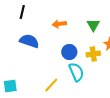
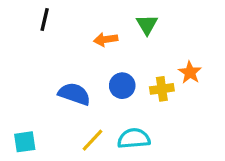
green triangle: (93, 25) -> (147, 25), moved
blue semicircle: (29, 41) -> (74, 94), moved
cyan semicircle: (76, 72) -> (134, 138), moved, turned -72

